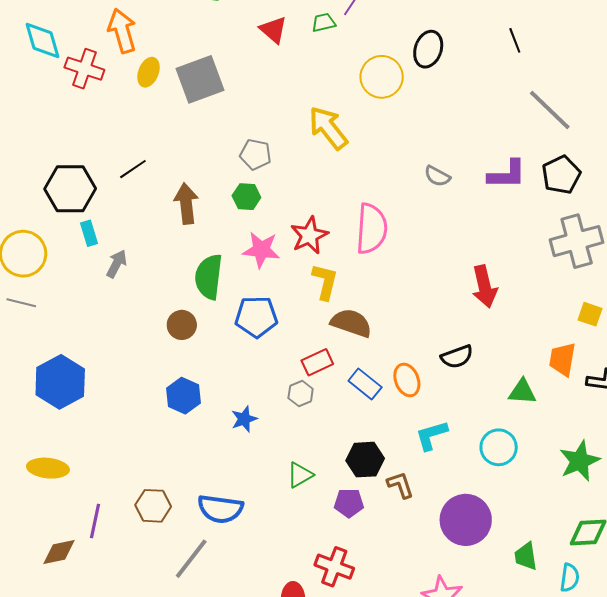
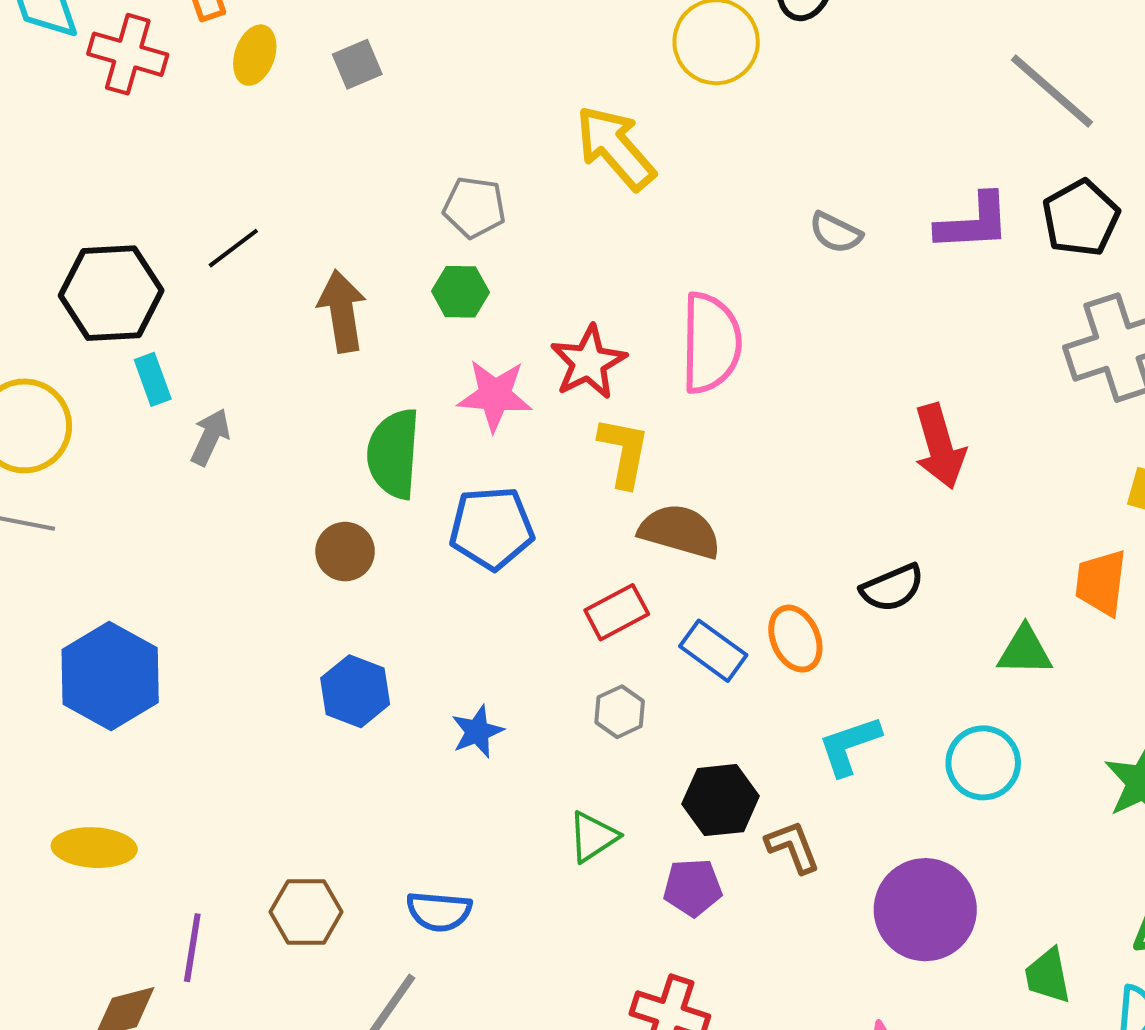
gray square: (200, 79) -> (357, 64), size x0.5
gray hexagon: (301, 393) -> (620, 712), moved
blue semicircle: (220, 509) -> (439, 911), size x0.7

